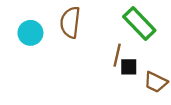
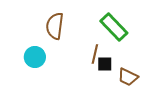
cyan circle: (30, 33) -> (35, 57), moved

